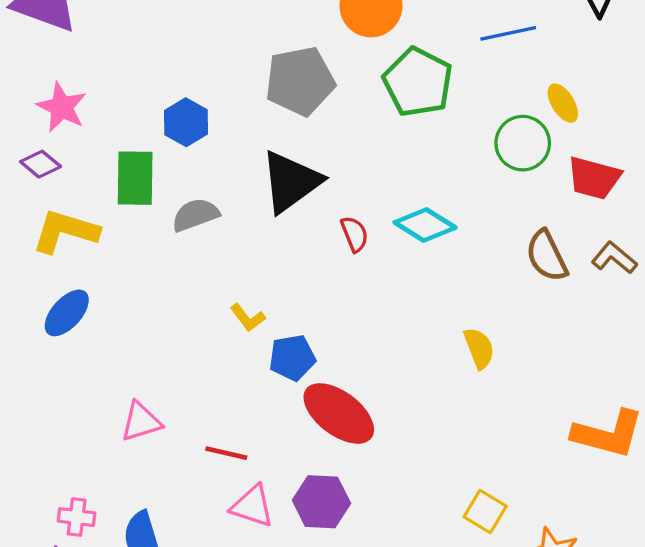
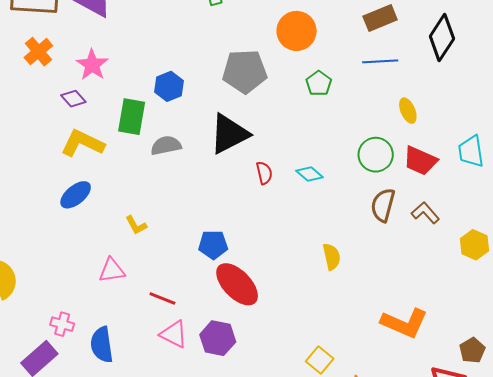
green pentagon: (418, 82) -> (319, 83), size x0.6
green circle: (523, 143) -> (376, 155), moved
cyan diamond: (425, 225) -> (309, 174), size x0.7
brown semicircle: (547, 256) -> (383, 205), turned 32
yellow L-shape: (248, 318) -> (136, 225), moved

